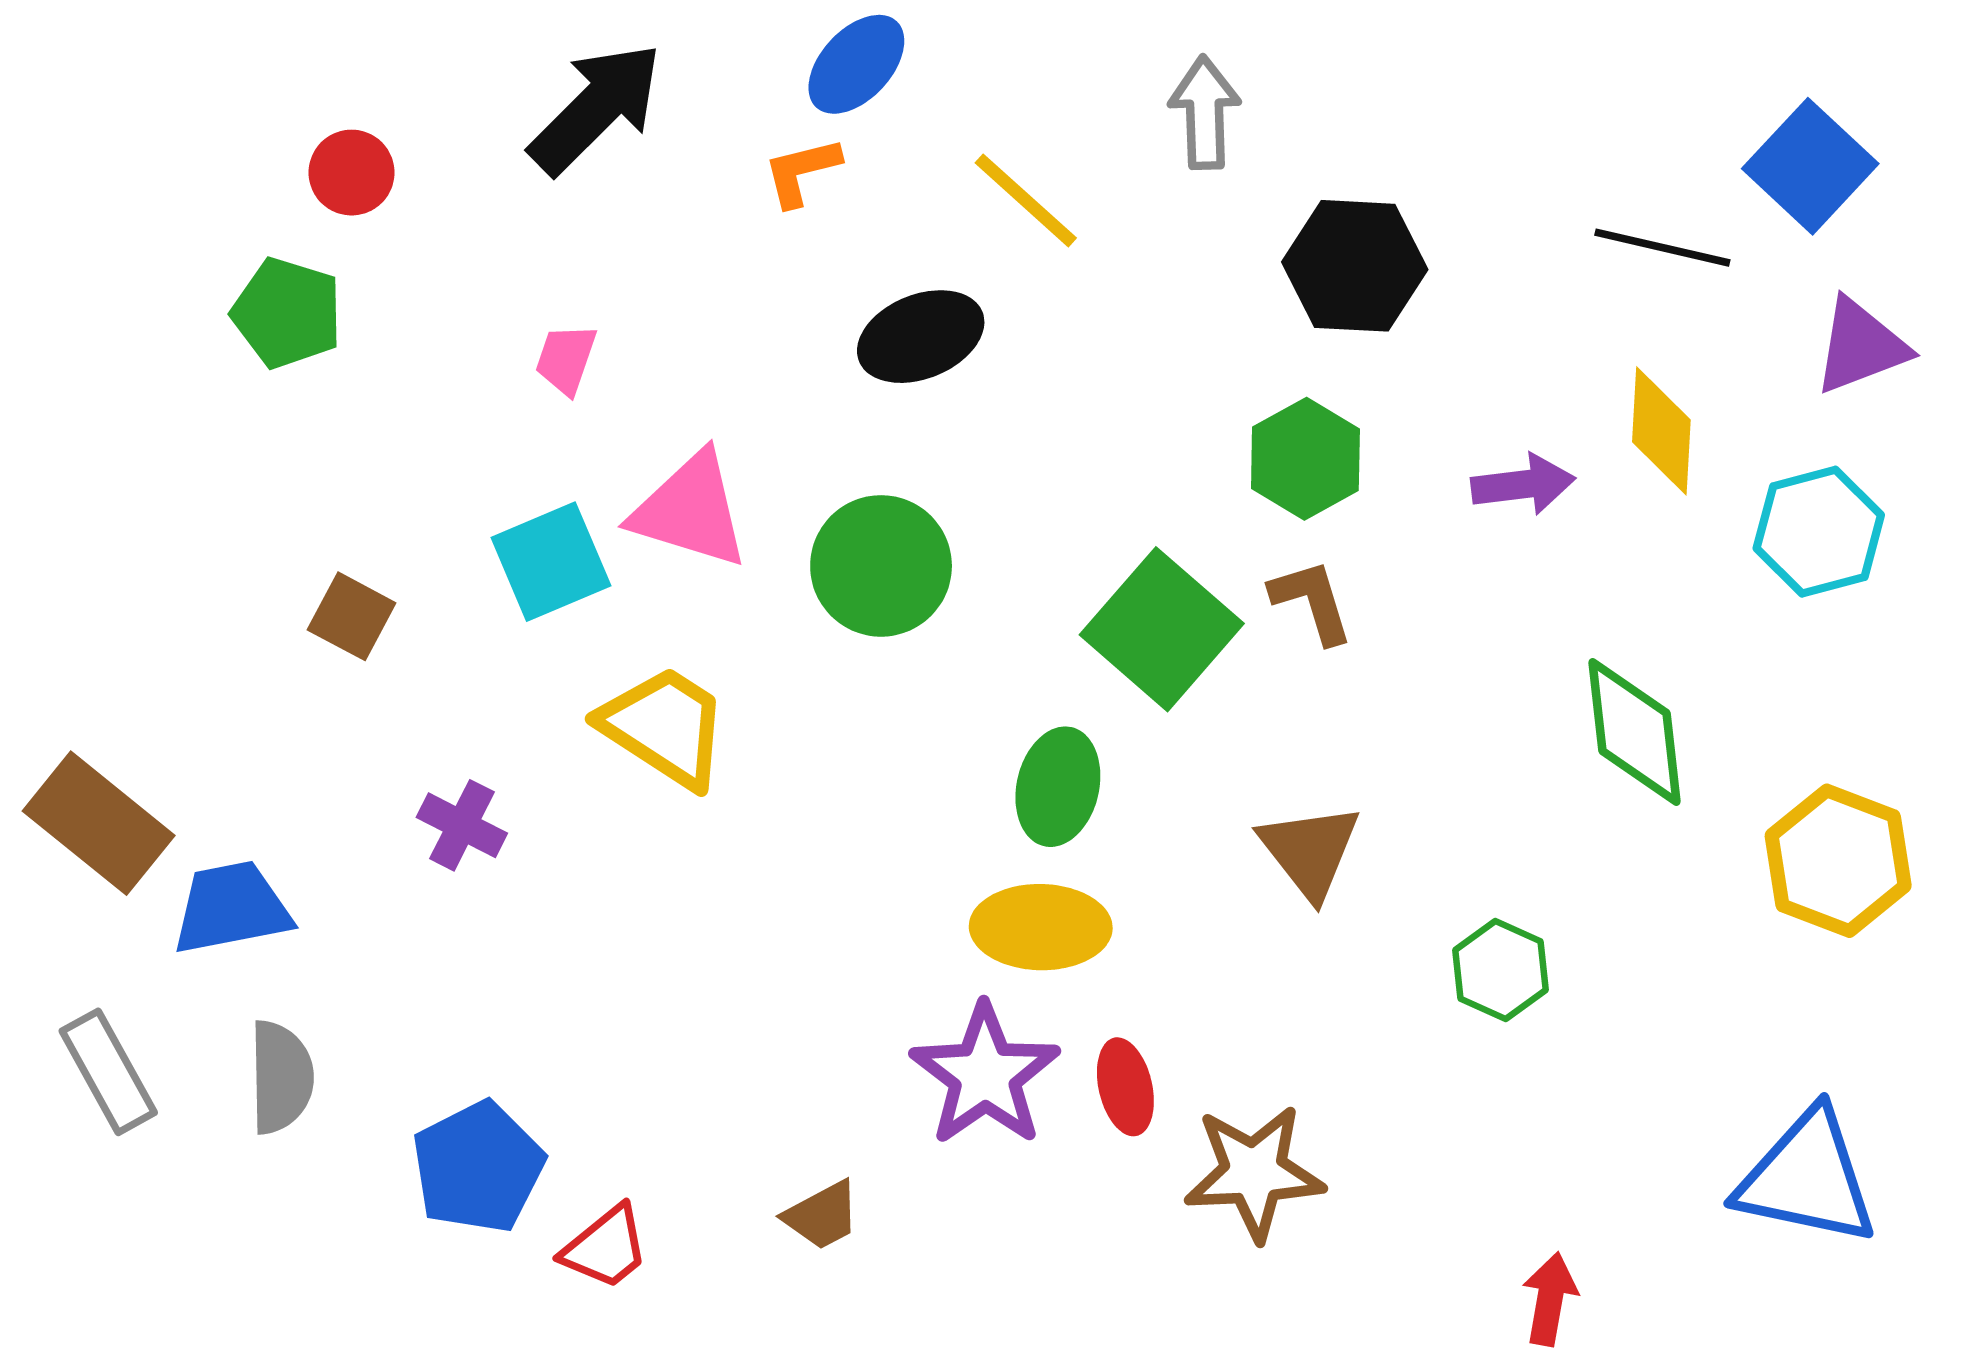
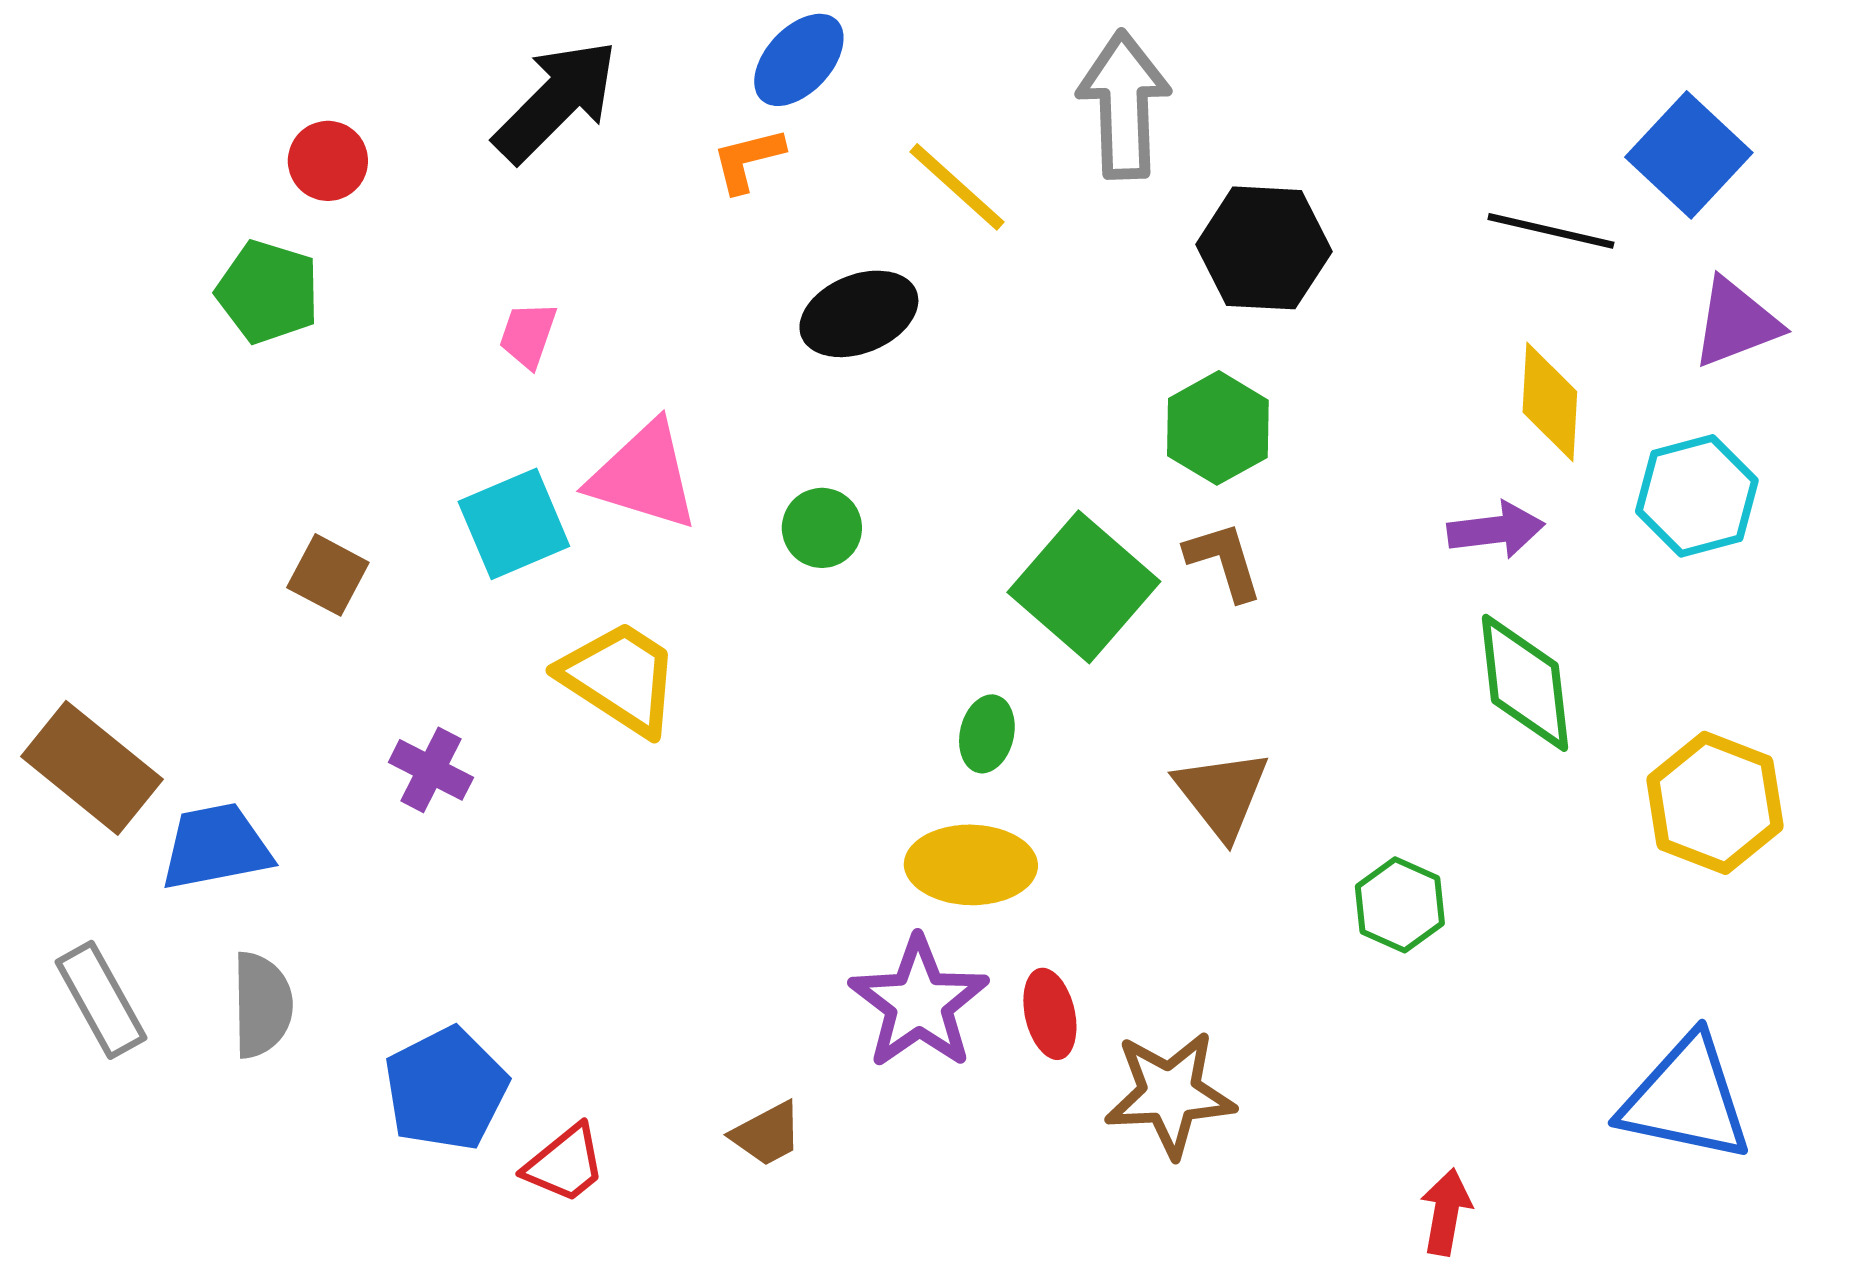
gray arrow: (1205, 113) -> (1124, 105), size x1.4
purple arrow: (1523, 484) -> (1496, 530), moved
green circle: (881, 566) -> (822, 528), size x0.6
green ellipse: (1058, 787) -> (987, 734), size x0.7

